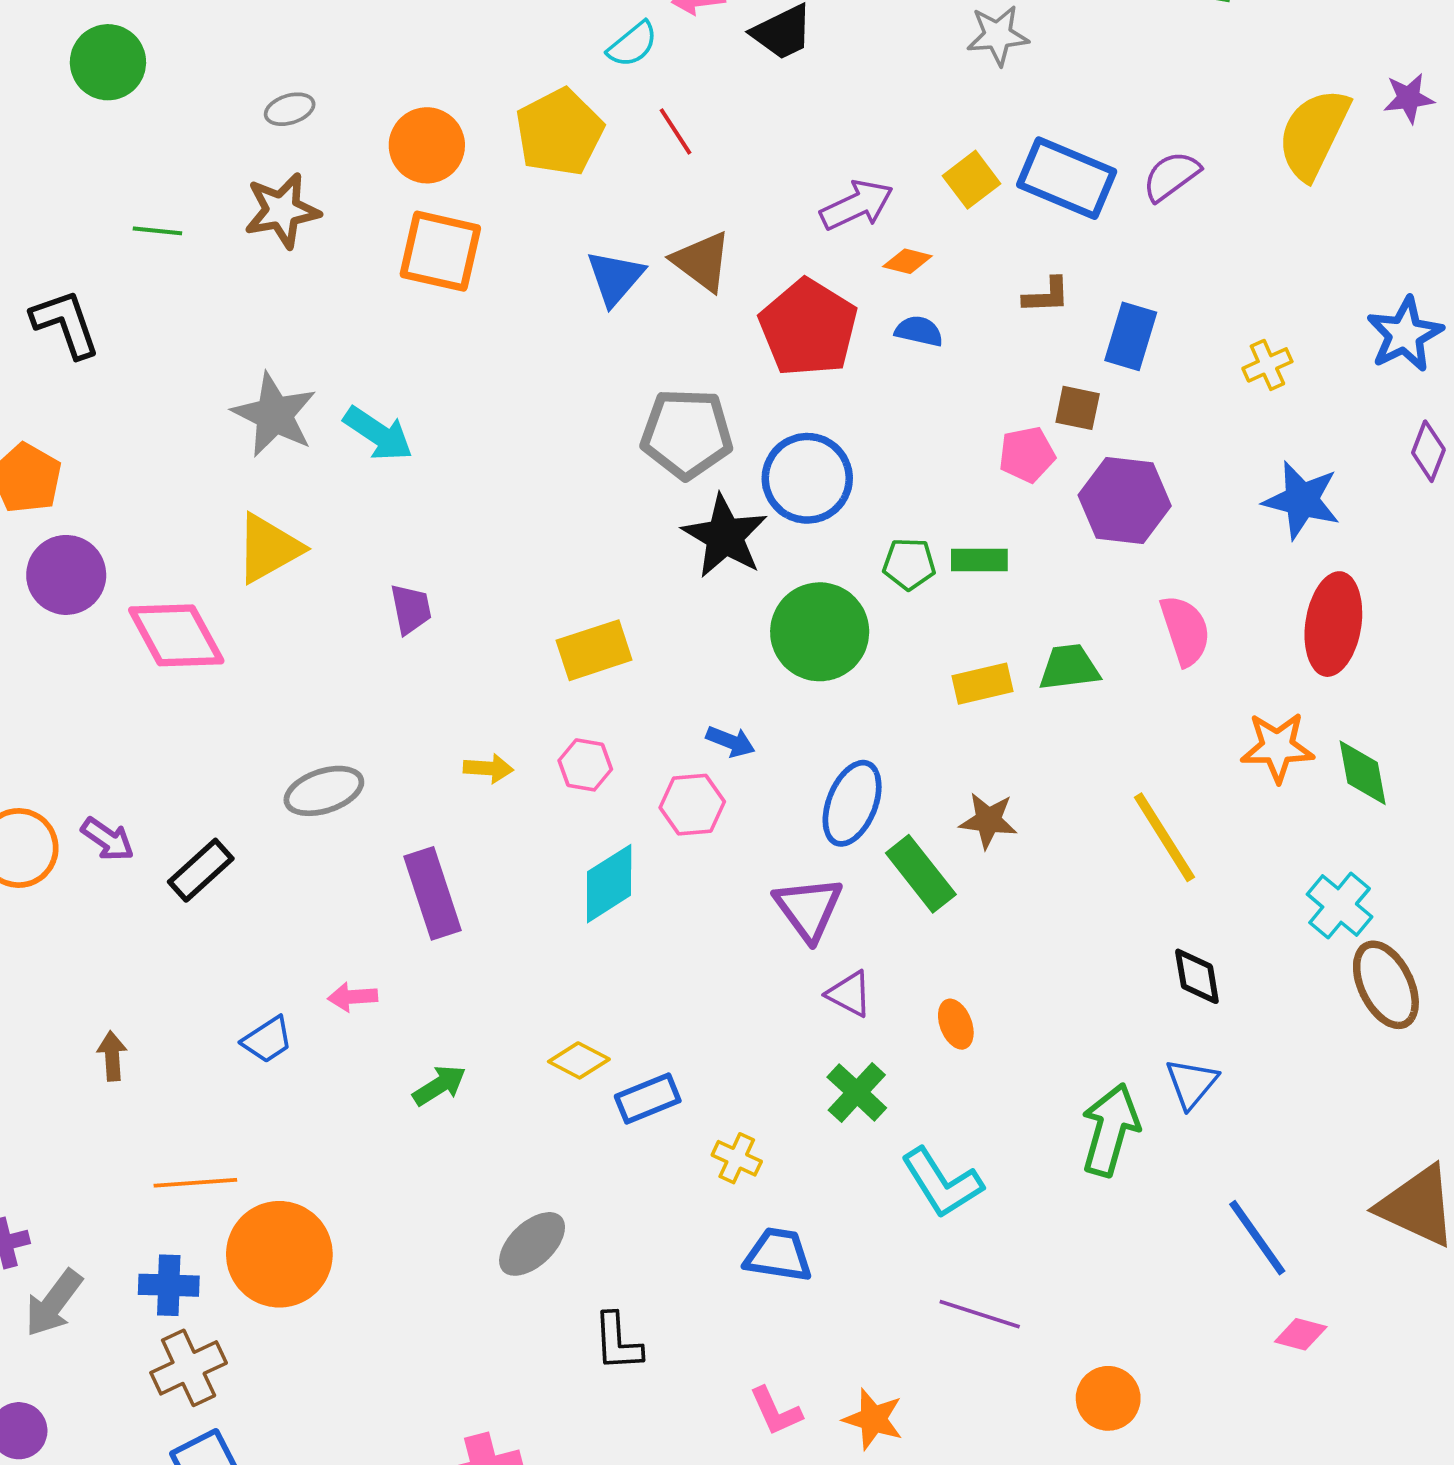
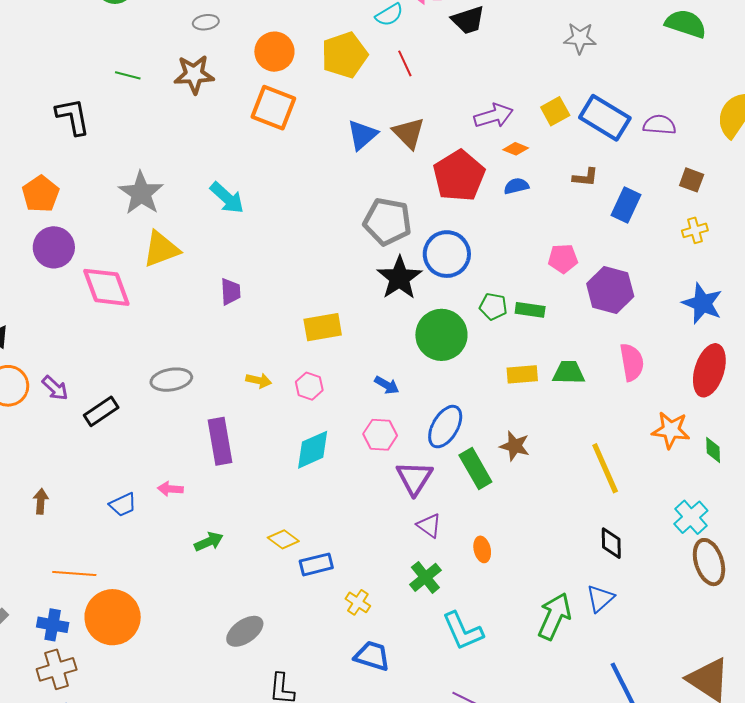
purple semicircle: (1171, 176) -> (659, 125), turned 32
blue semicircle: (919, 331) -> (516, 186), turned -35
brown square: (1078, 408) -> (692, 180), moved
gray star: (274, 415) -> (141, 193), moved
green diamond: (1363, 773) -> (713, 450), size x0.7
pink hexagon: (692, 805) -> (380, 435), moved

